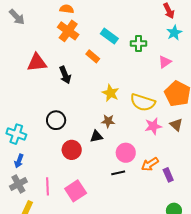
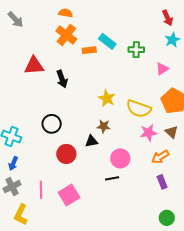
orange rectangle: (93, 56) -> (89, 50), moved, turned -48
orange arrow: (150, 164) -> (160, 157), moved

